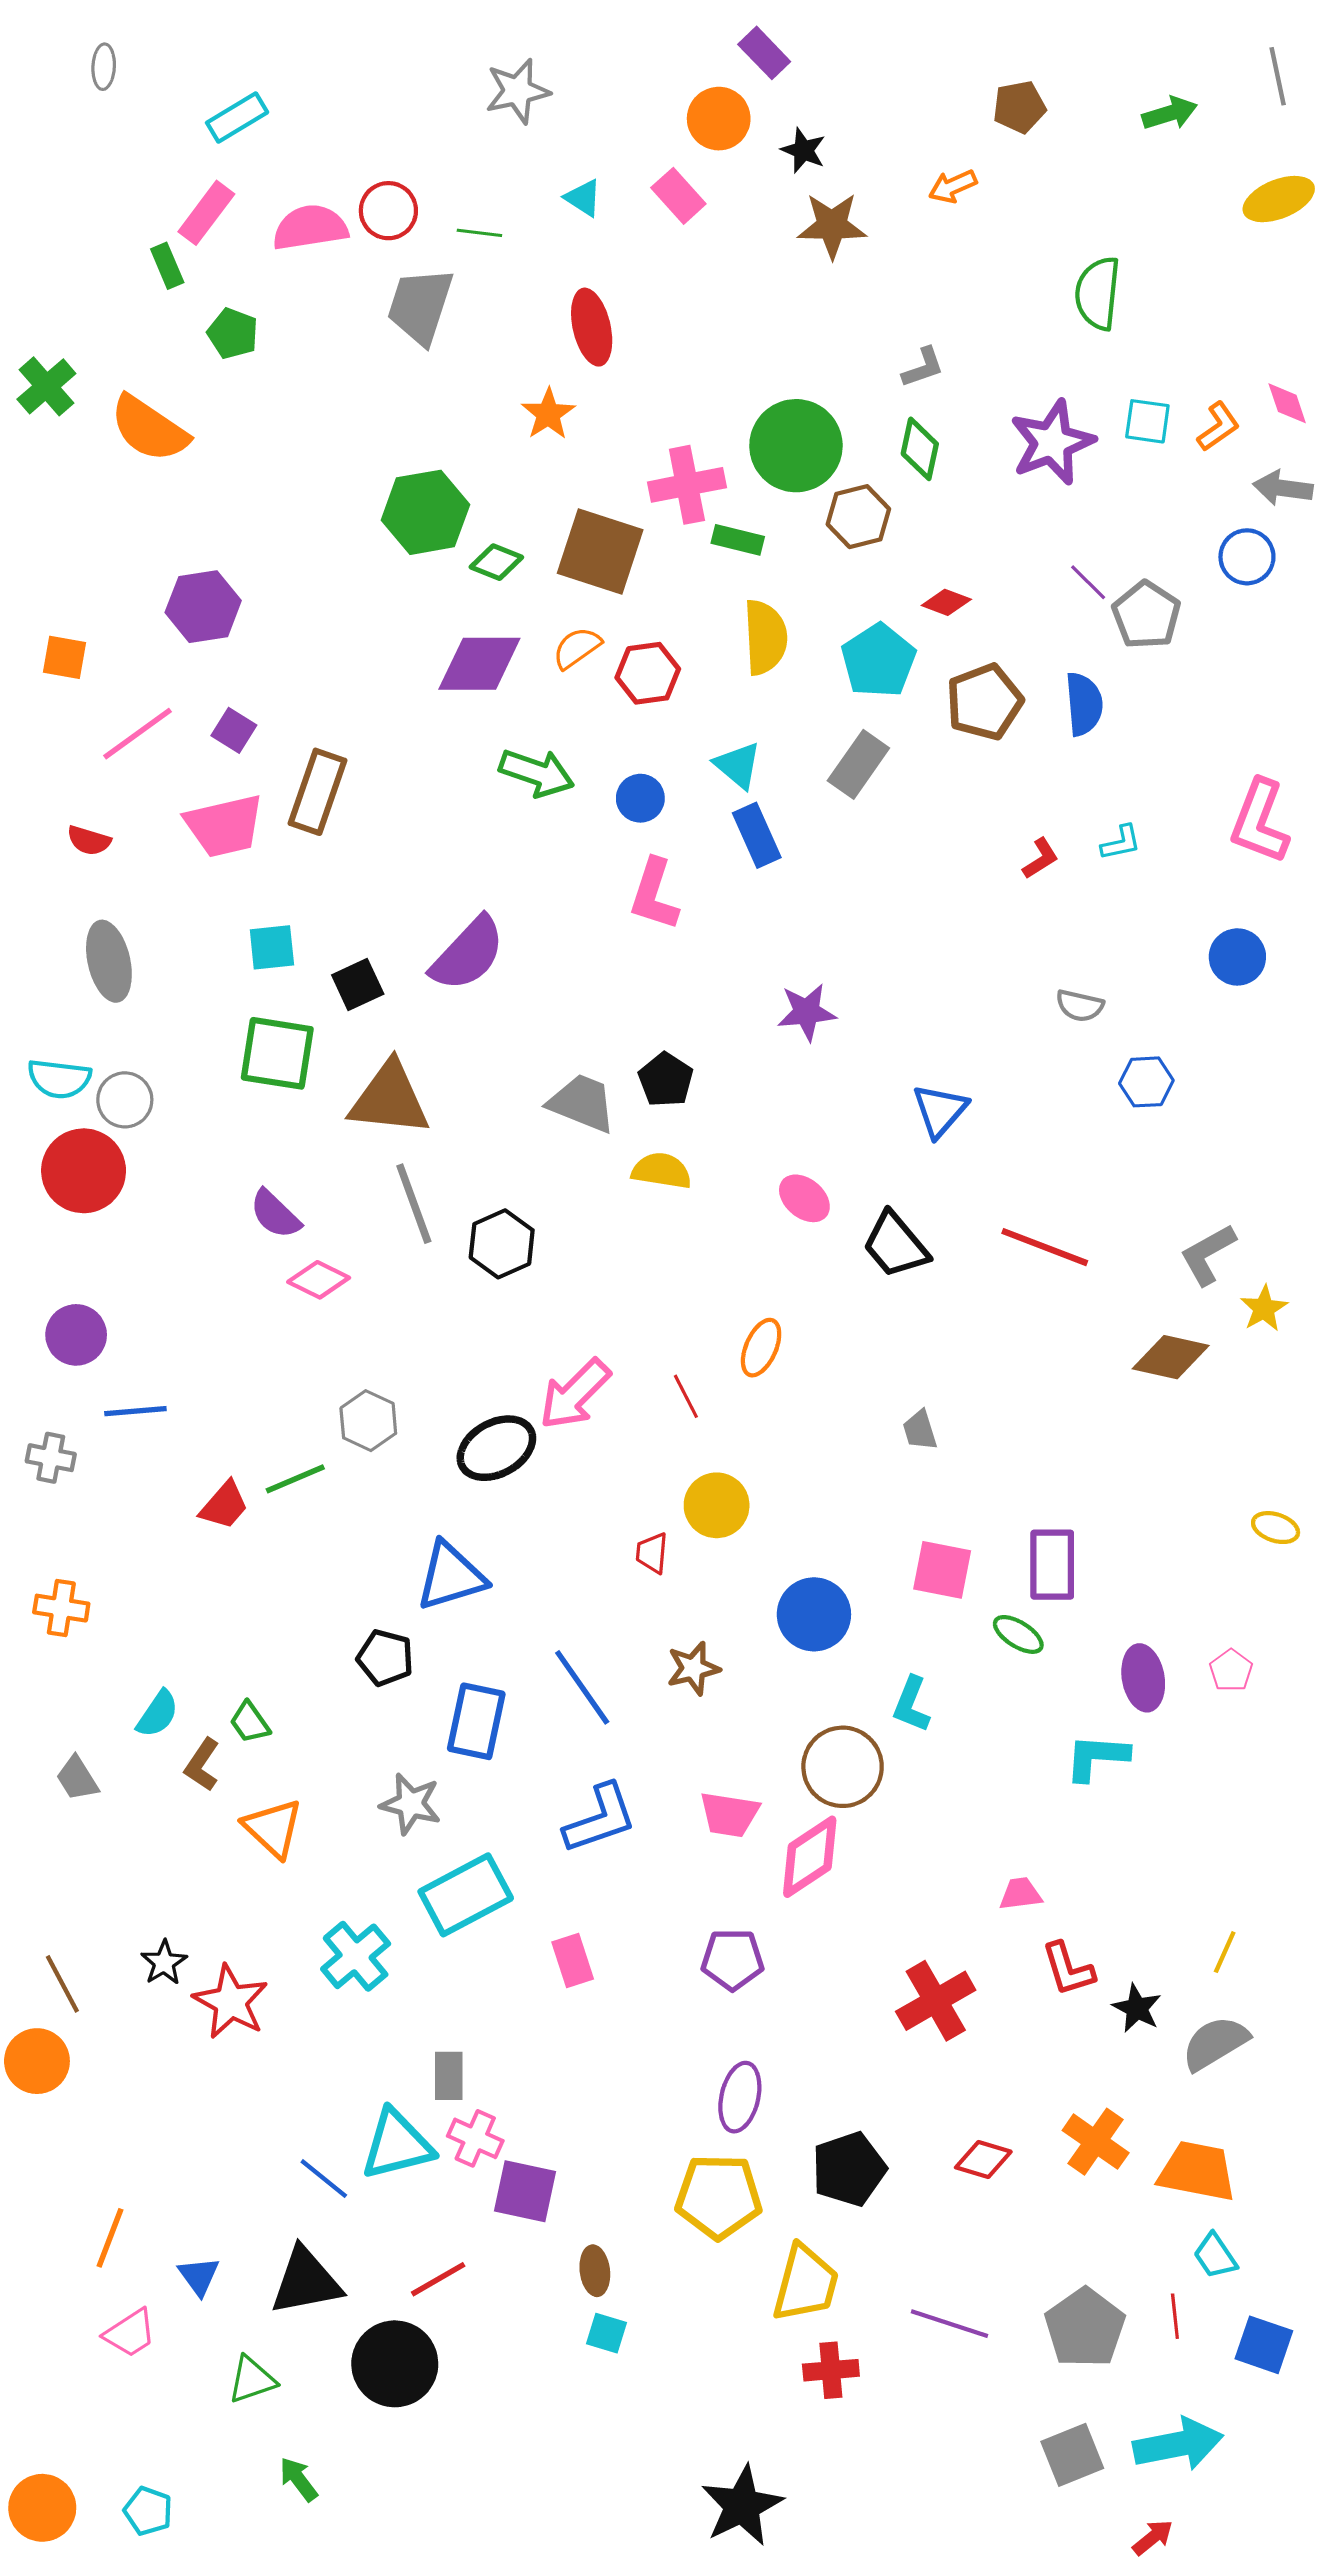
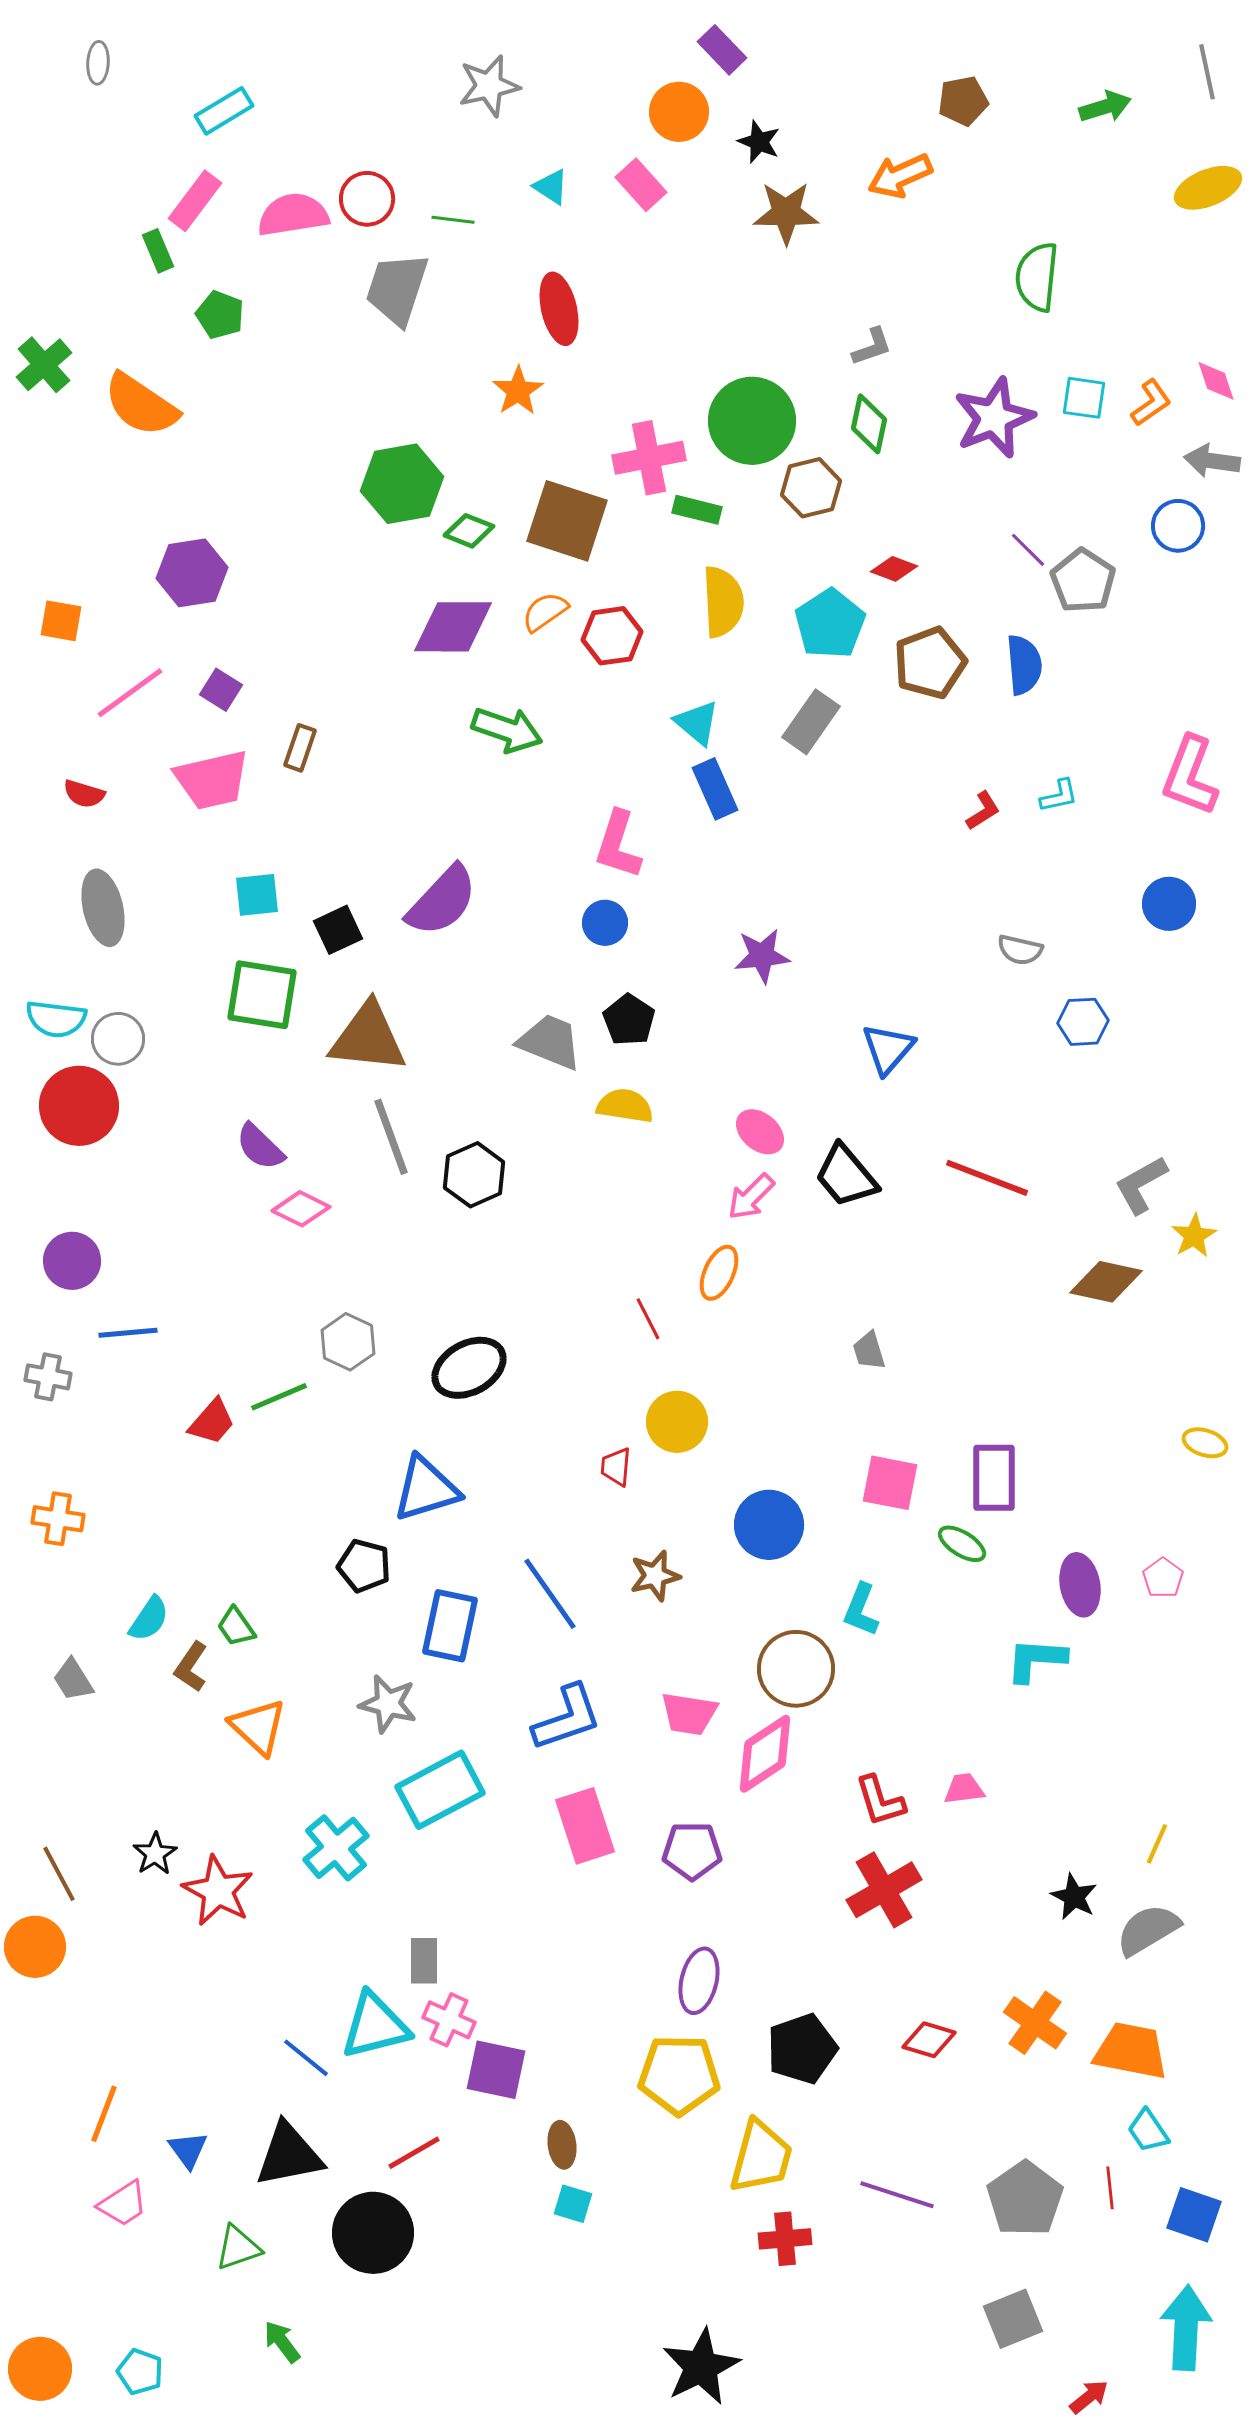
orange arrow: (953, 186) -> (900, 176), size x1.4
brown rectangle: (317, 792) -> (300, 748), size x0.6
blue circle: (640, 798) -> (605, 923), moved
pink arrow: (575, 1394) -> (751, 1197), moved, size x0.7
pink rectangle: (573, 1961) -> (585, 1826), moved, size x1.5
red L-shape: (1068, 1969) -> (880, 1801), moved
cyan arrow: (1178, 2444) -> (1186, 2328), moved, turned -76

